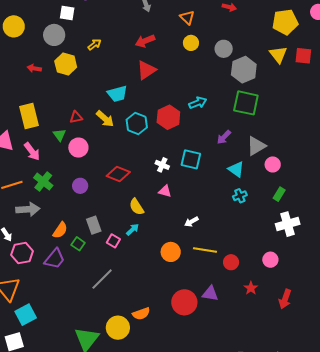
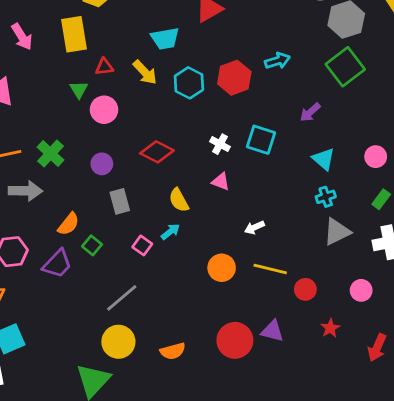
green square: (246, 103) -> (345, 67), turned 36
yellow rectangle: (29, 116) -> (74, 34), moved
gray triangle: (256, 146) -> (337, 232), moved
pink arrow: (32, 151) -> (22, 37), moved
gray rectangle: (94, 225) -> (120, 201), moved
yellow circle: (118, 328) -> (118, 342), moved

